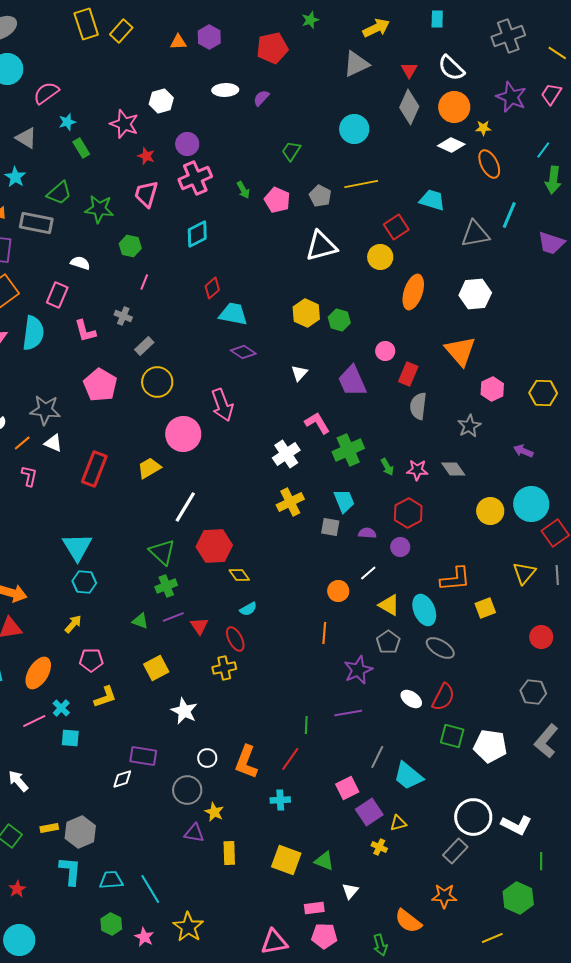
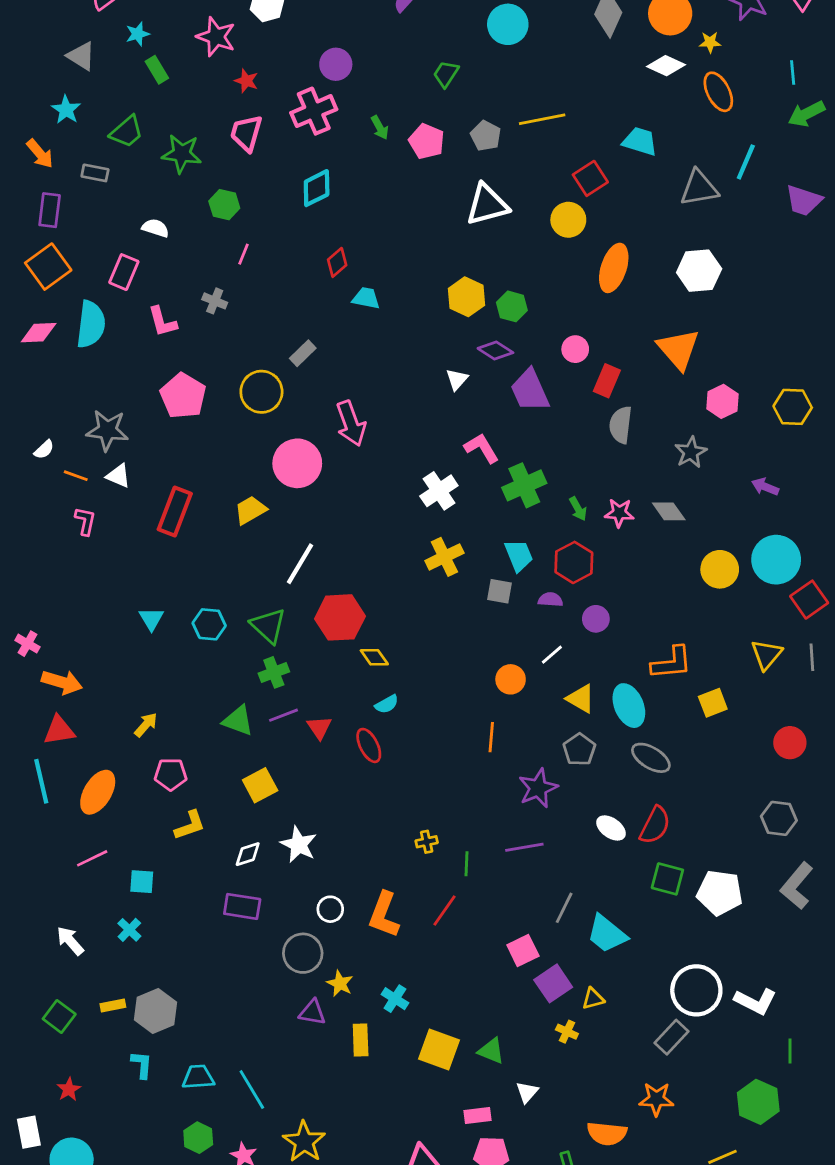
cyan circle: (354, 129) -> (508, 24), moved
purple circle: (187, 144) -> (336, 64), moved
cyan line: (543, 150) -> (793, 73), turned -42
green arrow: (553, 180) -> (806, 114), turned 56
gray rectangle: (36, 223) -> (95, 173), size x0.6
cyan trapezoid: (233, 314) -> (366, 298), size x0.7
gray rectangle: (144, 346) -> (303, 353), moved
purple diamond: (243, 352) -> (495, 350), moved
orange line: (22, 443) -> (76, 476), turned 60
red hexagon: (408, 513) -> (574, 562), moved
cyan triangle: (77, 547) -> (151, 619), size x0.6
cyan hexagon: (84, 582) -> (209, 624), moved
green triangle: (140, 621) -> (238, 721), size x1.4
yellow cross: (224, 668) -> (427, 842), moved, size x0.7
cyan cross: (61, 708) -> (129, 930), moved
white diamond: (122, 779) -> (248, 854), moved
cyan cross: (280, 800) -> (395, 999), moved, turned 36
cyan L-shape: (70, 871) -> (142, 1065), size x0.7
orange semicircle: (408, 921) -> (607, 1133), turned -32

